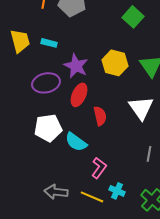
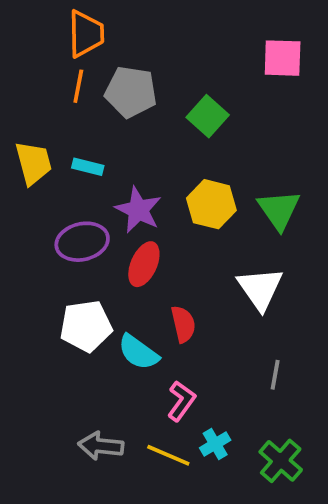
green square: (133, 17) -> (208, 116), moved
red semicircle: (100, 116) -> (183, 324), moved
cyan cross: (117, 191) -> (215, 444), turned 35

